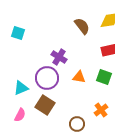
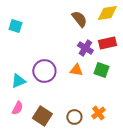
purple cross: (59, 57) -> (85, 48), moved
brown square: (45, 105) -> (42, 116), moved
orange cross: (101, 110) -> (98, 113), moved

